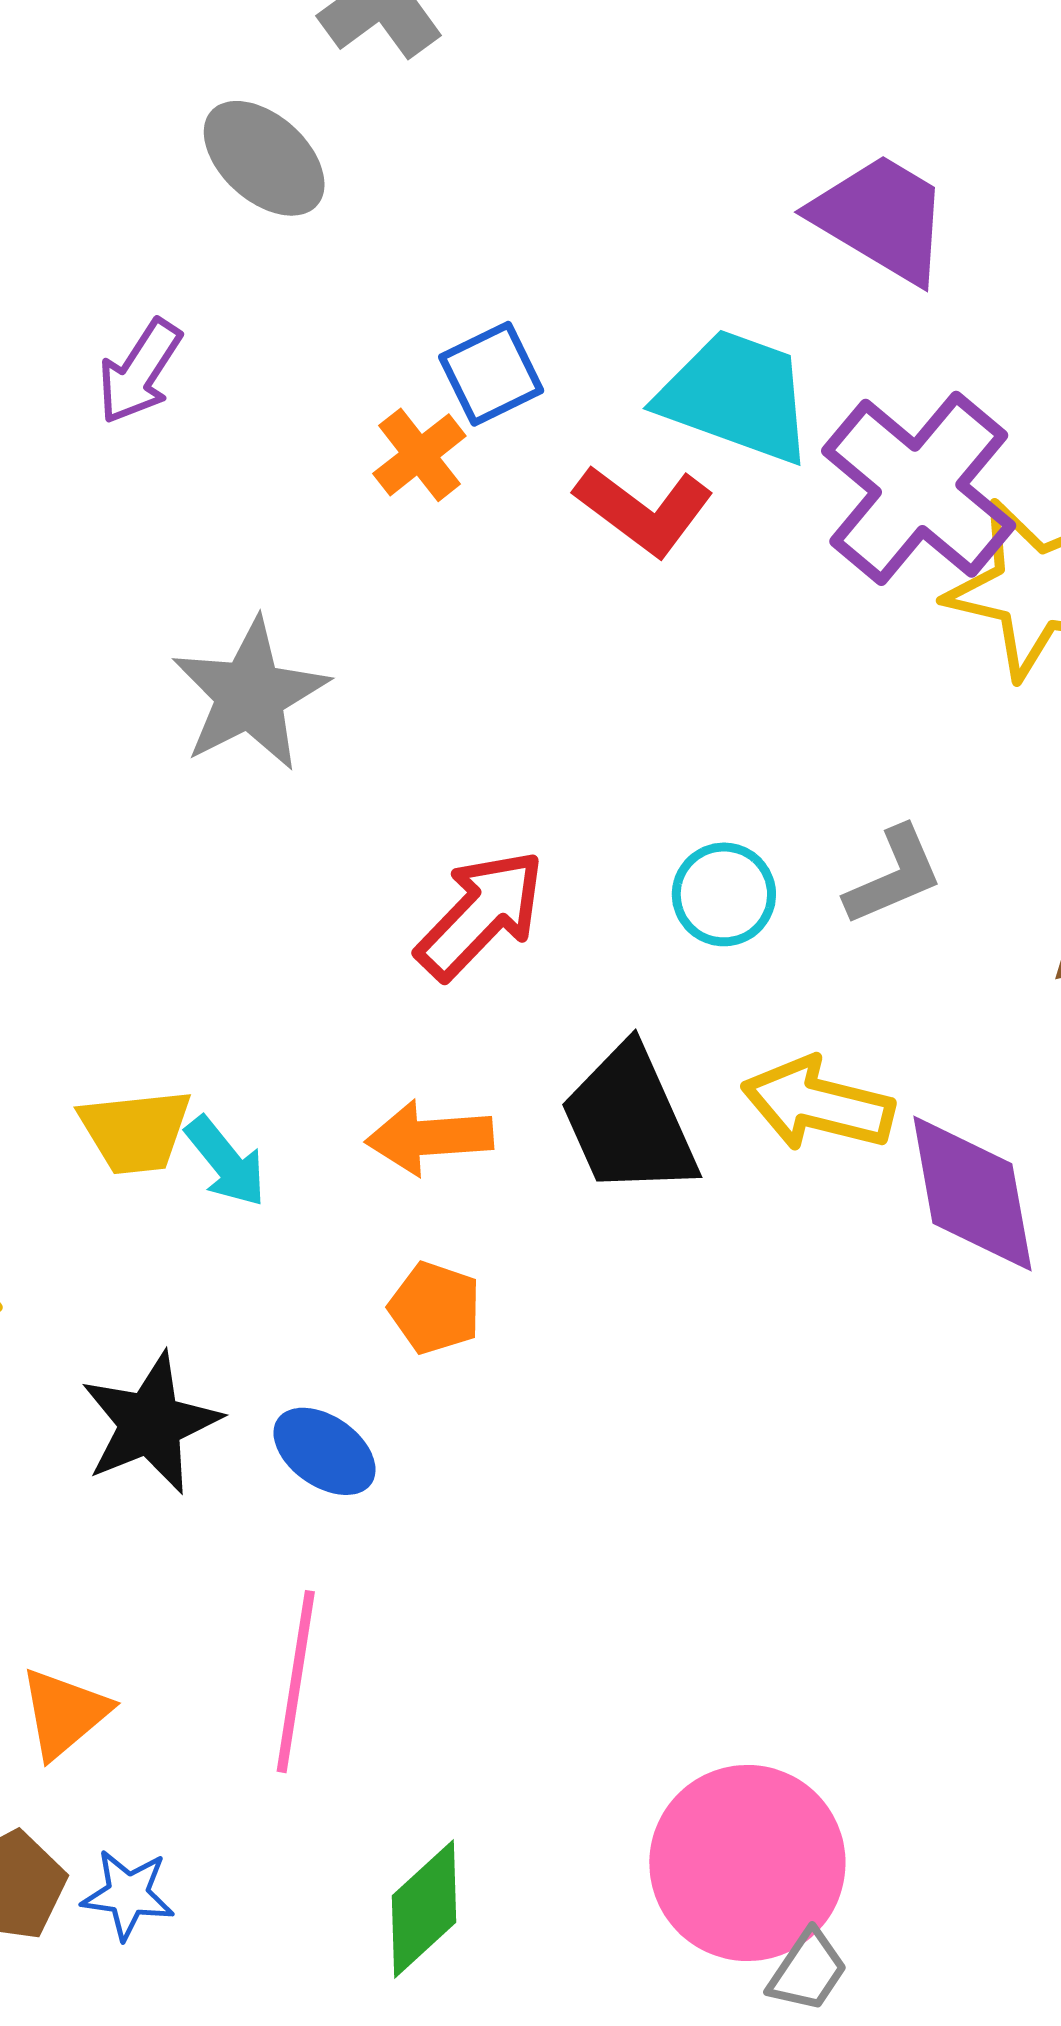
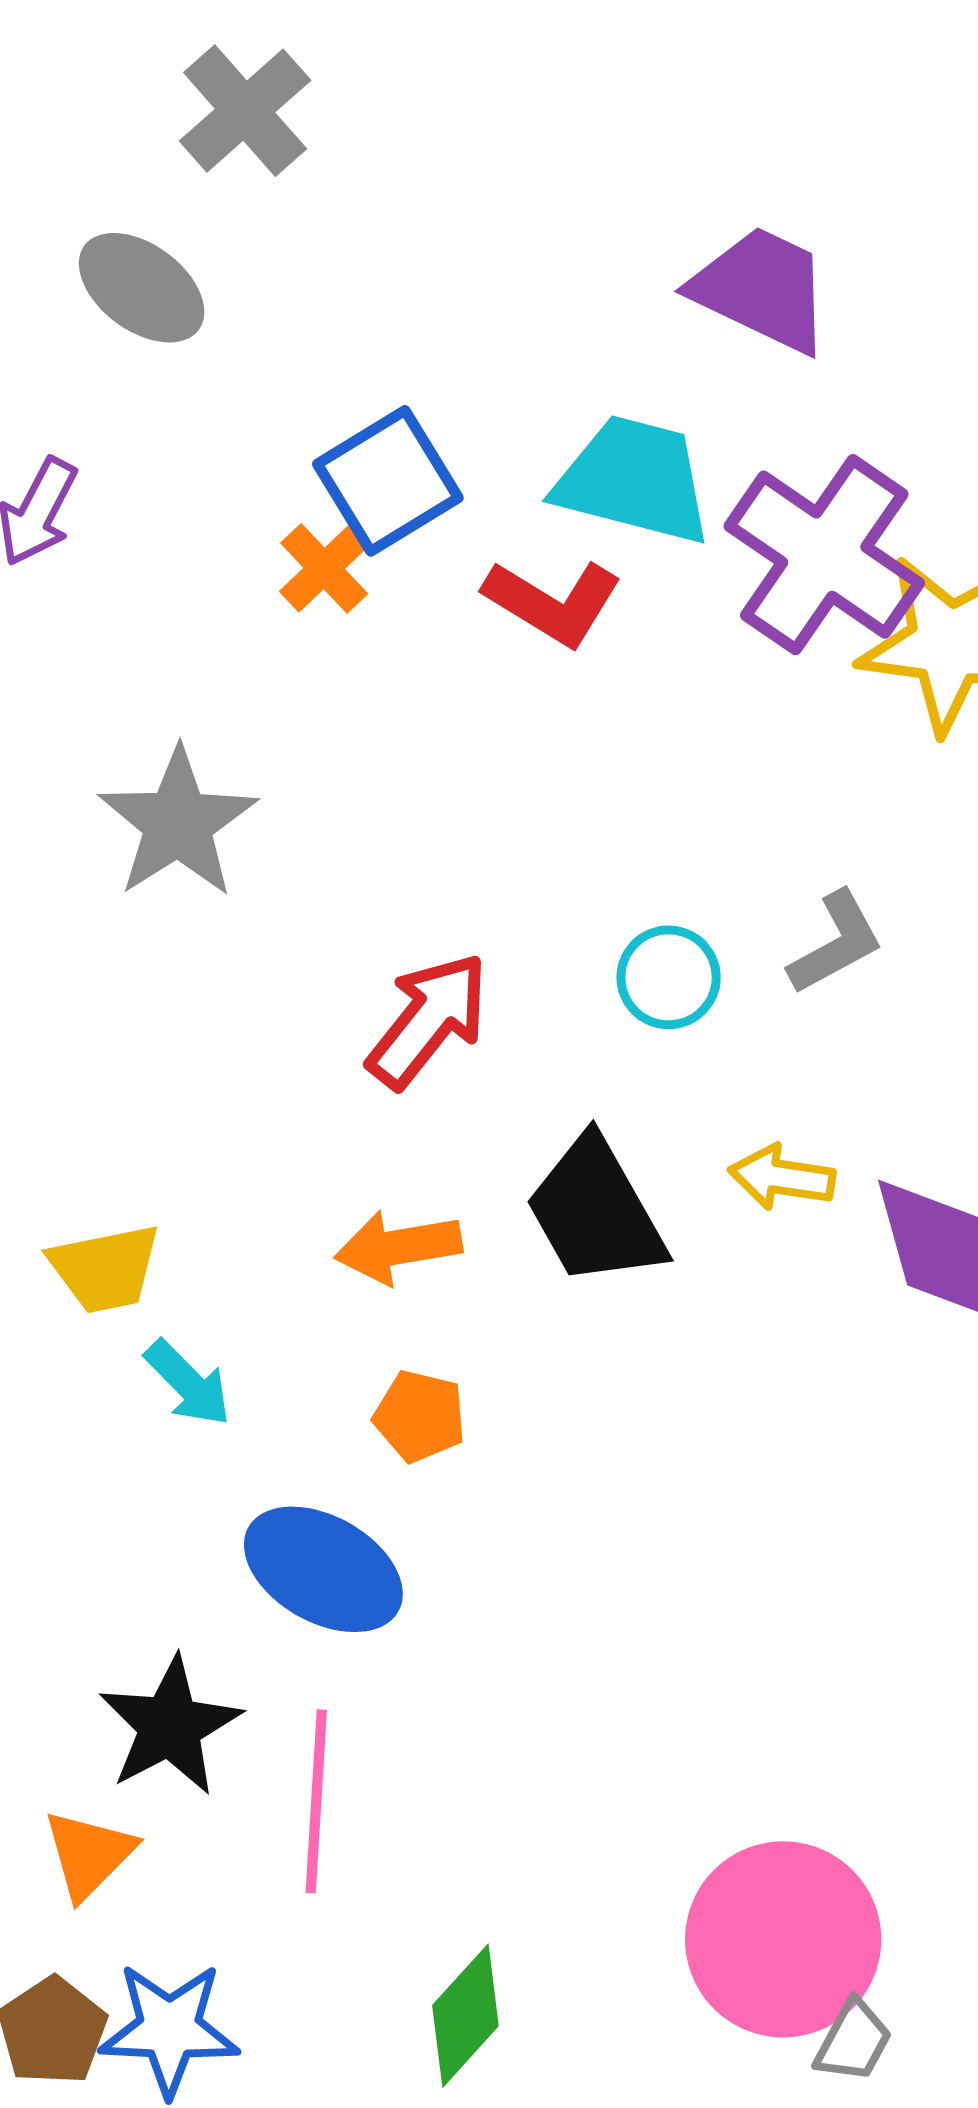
blue square: (491, 374) -> (388, 481), size x1.4
yellow arrow: (818, 1104) -> (782, 1177), size x0.7
cyan arrow: (226, 1162) -> (188, 1383), moved
black star: (150, 1423) -> (170, 1726), moved
blue ellipse: (325, 1451) -> (323, 1569), size x1.5
blue star: (128, 1894) -> (169, 2029), size x1.5

